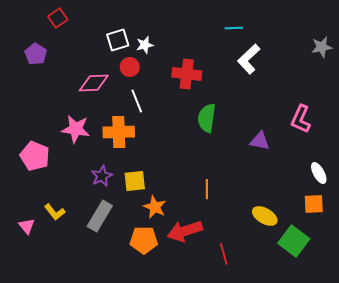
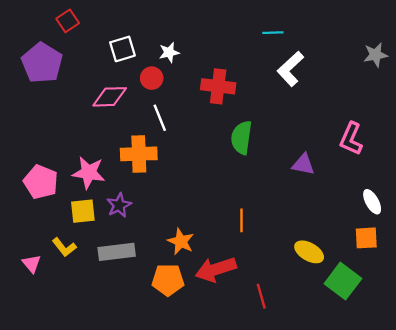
white square: (118, 40) -> (122, 49), moved
purple pentagon: (36, 54) -> (42, 63), size x1.6
pink star: (76, 129) -> (89, 173), moved
yellow square: (135, 181) -> (83, 211), moved
gray rectangle: (100, 216) -> (117, 252), turned 52

